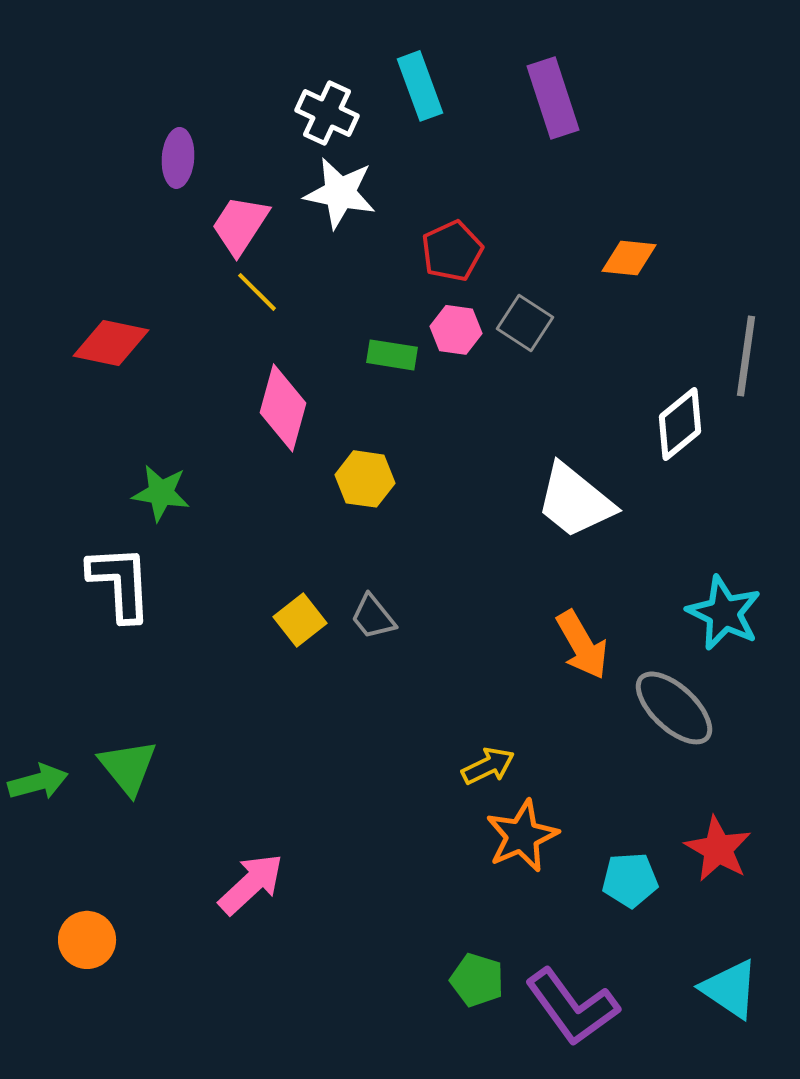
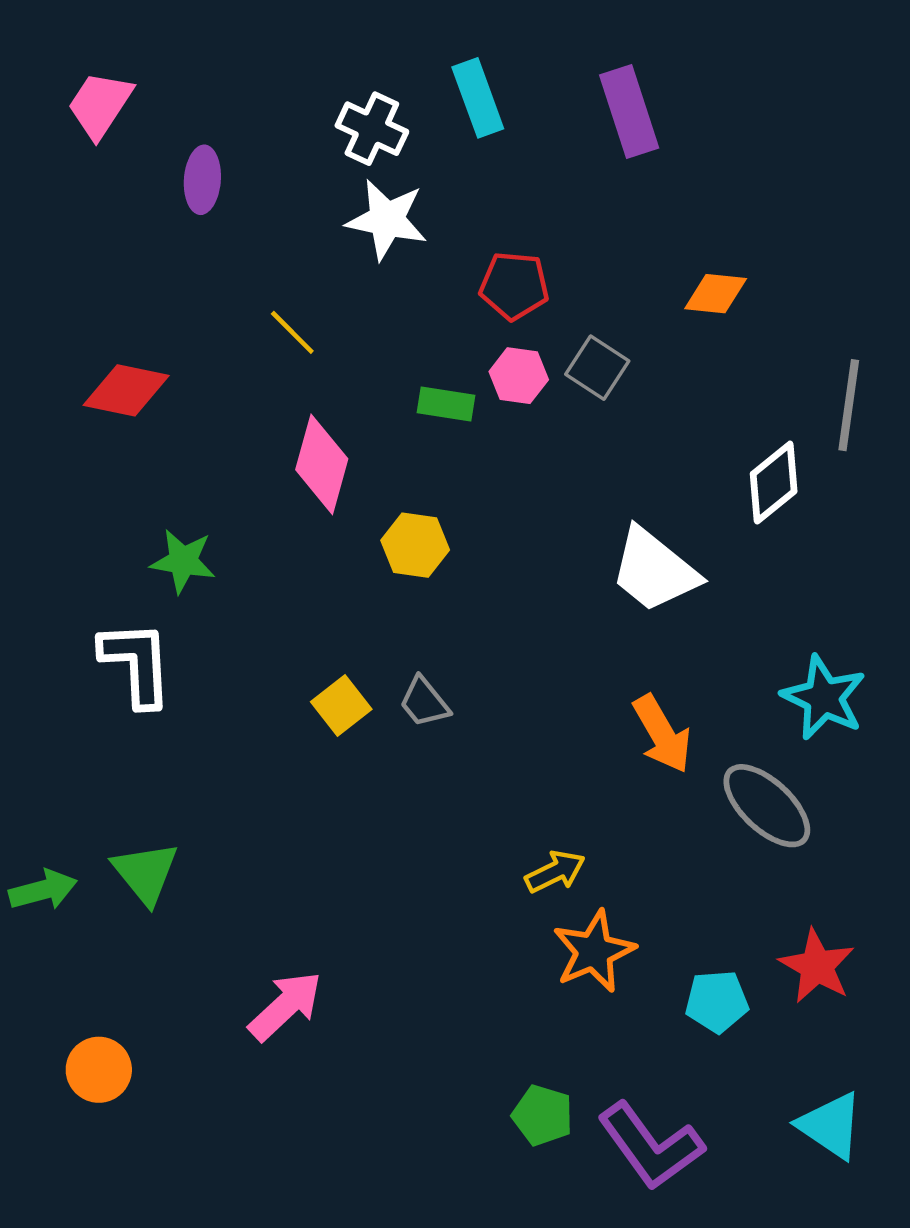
pink trapezoid: (240, 225) -> (100, 105), moved
red pentagon: (452, 251) -> (514, 286), turned 30

